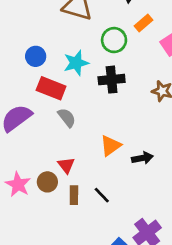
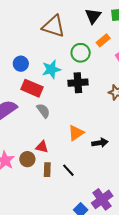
red triangle: (66, 165) -> (42, 147), turned -40

